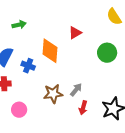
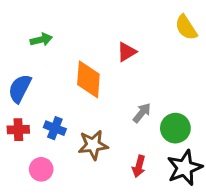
green circle: (107, 53) -> (175, 128), moved
blue cross: (28, 66) -> (55, 128), moved
gray arrow: (76, 90) -> (142, 113), moved

